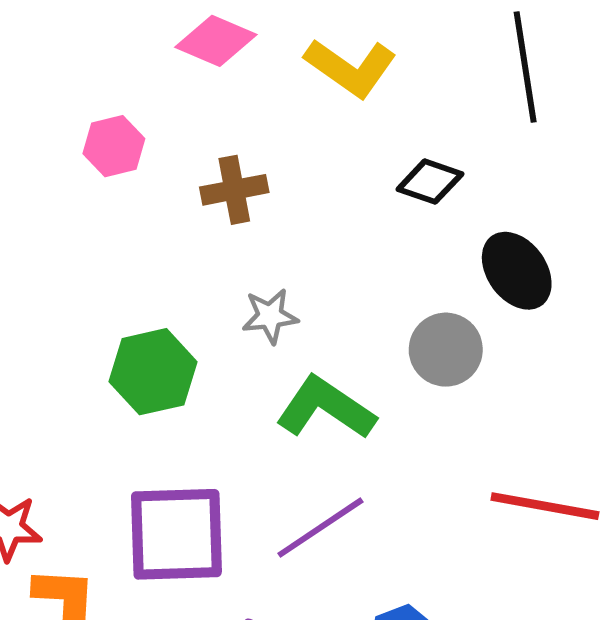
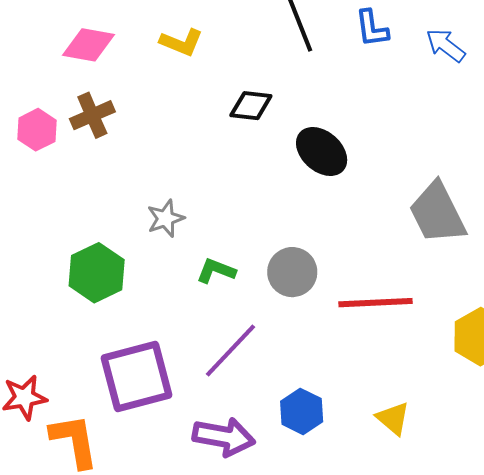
yellow L-shape: (351, 68) -> (181, 42), size x0.7
brown cross: (234, 190) -> (92, 115), moved
gray circle: (446, 350) -> (292, 272), moved
green L-shape: (326, 408) -> (216, 271), size x0.6

